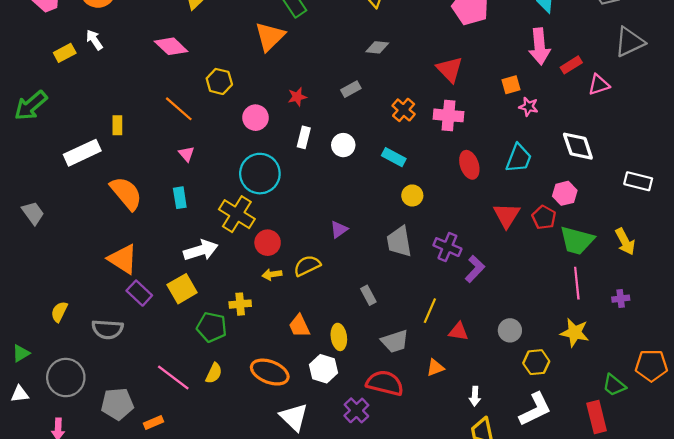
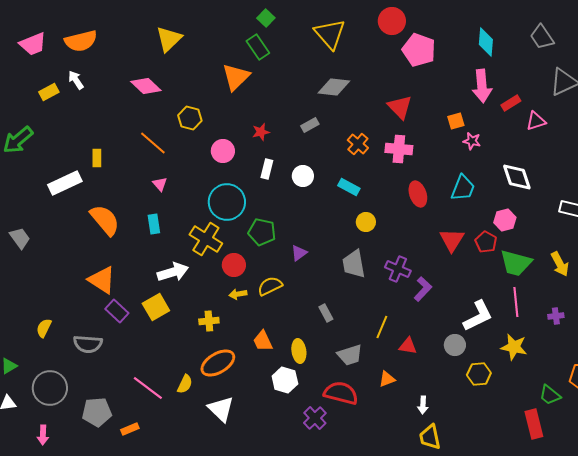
gray diamond: (377, 47) -> (334, 87), size x1.5
green pentagon: (212, 327) -> (262, 232), moved
orange ellipse: (270, 372) -> (218, 363), moved, turned -52
white L-shape: (535, 409) -> (478, 316), moved
white triangle: (294, 417) -> (221, 409), moved

